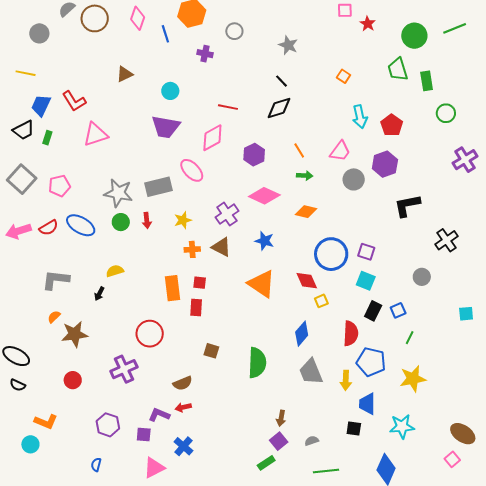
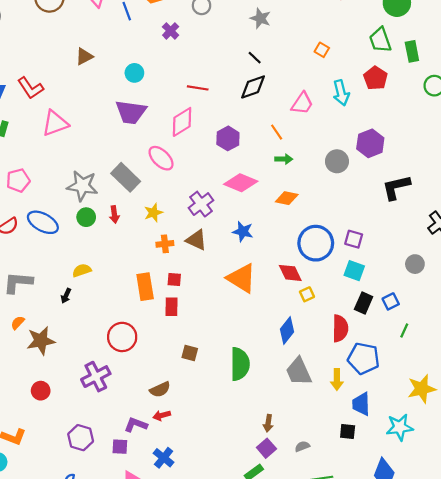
purple cross: (205, 54) -> (171, 31), turned 35
red pentagon: (392, 125) -> (376, 78), moved
pink trapezoid: (340, 151) -> (302, 103), moved
gray rectangle: (158, 187) -> (126, 177), turned 60
yellow star: (413, 379) -> (422, 389), moved

